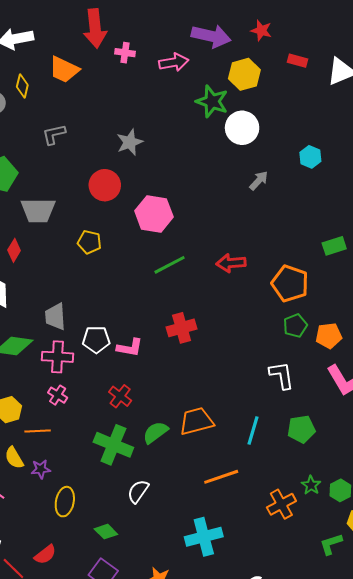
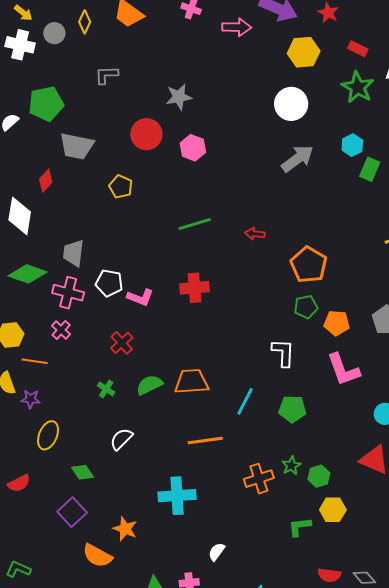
green star: (212, 101) -> (358, 87), moved
gray arrow: (259, 181) -> (297, 159), size x1.6
pink hexagon: (154, 214) -> (193, 148), moved, size x0.7
green rectangle: (334, 246) -> (370, 169), moved, turned -60
red arrow: (231, 263) -> (255, 234), size x0.7
green cross: (113, 445) -> (106, 389), size x0.5

